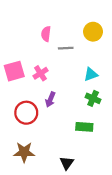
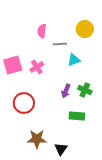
cyan triangle: (91, 74) -> (74, 60), moved
purple arrow: (50, 100) -> (66, 91), moved
brown star: (24, 152) -> (37, 139), moved

